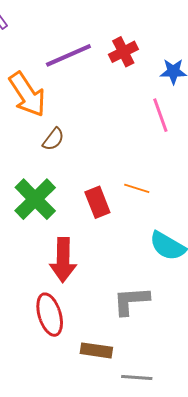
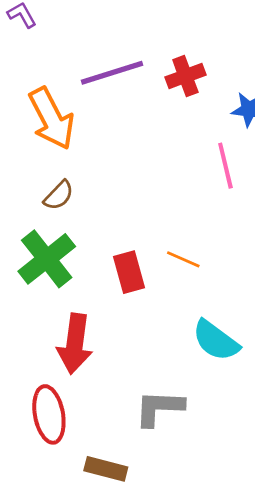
brown semicircle: (53, 139) -> (59, 195), moved

